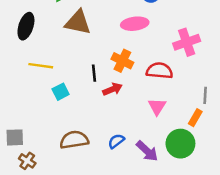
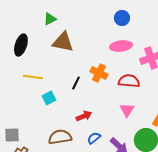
pink ellipse: (135, 24) -> (121, 46), moved
black line: (94, 73) -> (76, 83), turned 32
red arrow: (112, 89) -> (84, 116), moved

